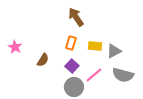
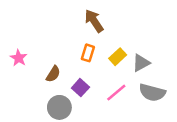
yellow rectangle: (95, 46) -> (118, 57), turned -48
purple square: (72, 66) -> (80, 88), moved
gray circle: (74, 87) -> (59, 107), moved

